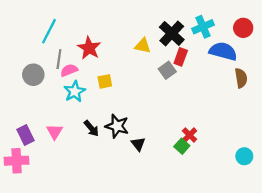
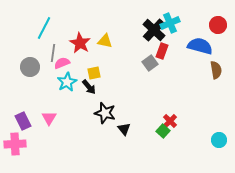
cyan cross: (203, 27) -> (170, 23), moved
yellow triangle: (143, 46) -> (105, 41), moved
black arrow: (91, 128) -> (89, 87), moved

